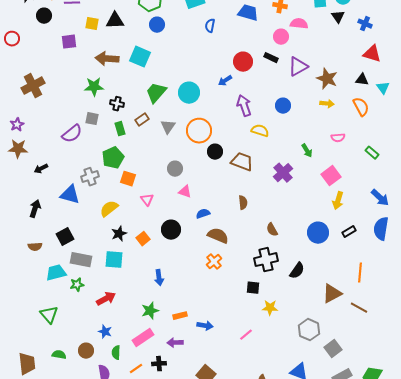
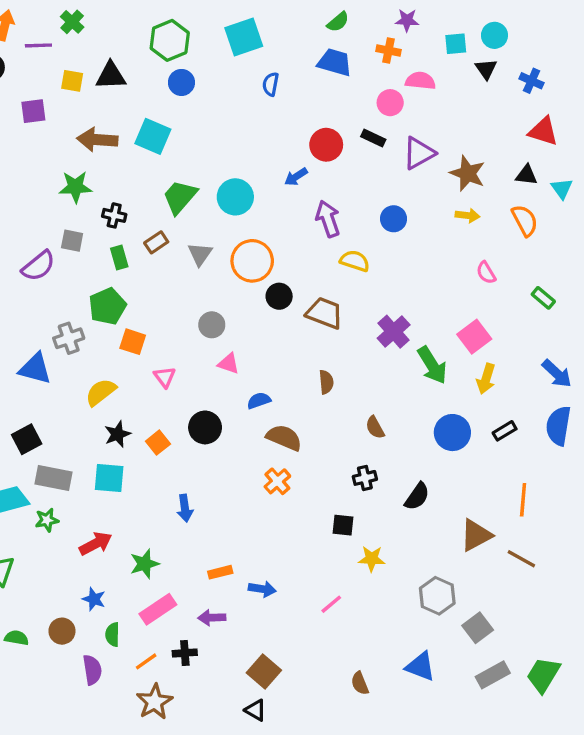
pink semicircle: (338, 138) -> (486, 273), turned 64
green arrow: (307, 151) -> (432, 365), moved, size x1.6
black cross: (266, 260) -> (365, 478), size x0.6
green star: (150, 311) -> (144, 564), moved

